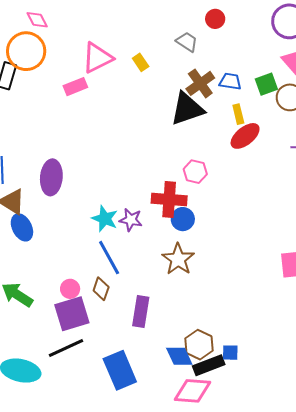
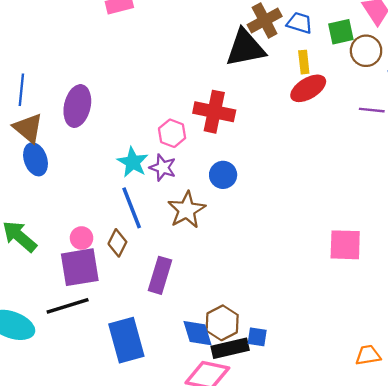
pink hexagon: (195, 172) -> (172, 133), moved
red cross: (169, 200) -> (214, 112), moved
brown star: (178, 259) -> (187, 210), moved

